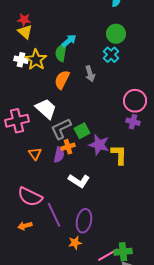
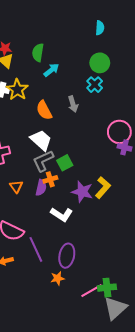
green semicircle: (61, 53) -> (38, 53), moved
orange semicircle: (62, 80) -> (44, 110), turned -54
white trapezoid: (46, 109) -> (41, 140), moved
purple cross: (133, 122) -> (125, 147), moved
purple star: (99, 145) -> (82, 192), moved
yellow L-shape: (119, 155) -> (103, 188), turned 40

